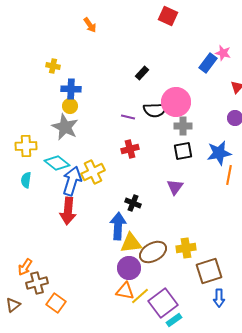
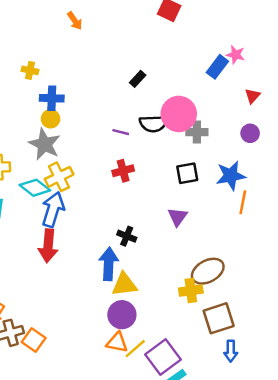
gray cross: (183, 126) -> (197, 132), moved
yellow cross: (93, 172) -> (59, 177), moved
brown ellipse: (153, 252) -> (208, 271), moved
orange square: (56, 303) -> (34, 340), moved

